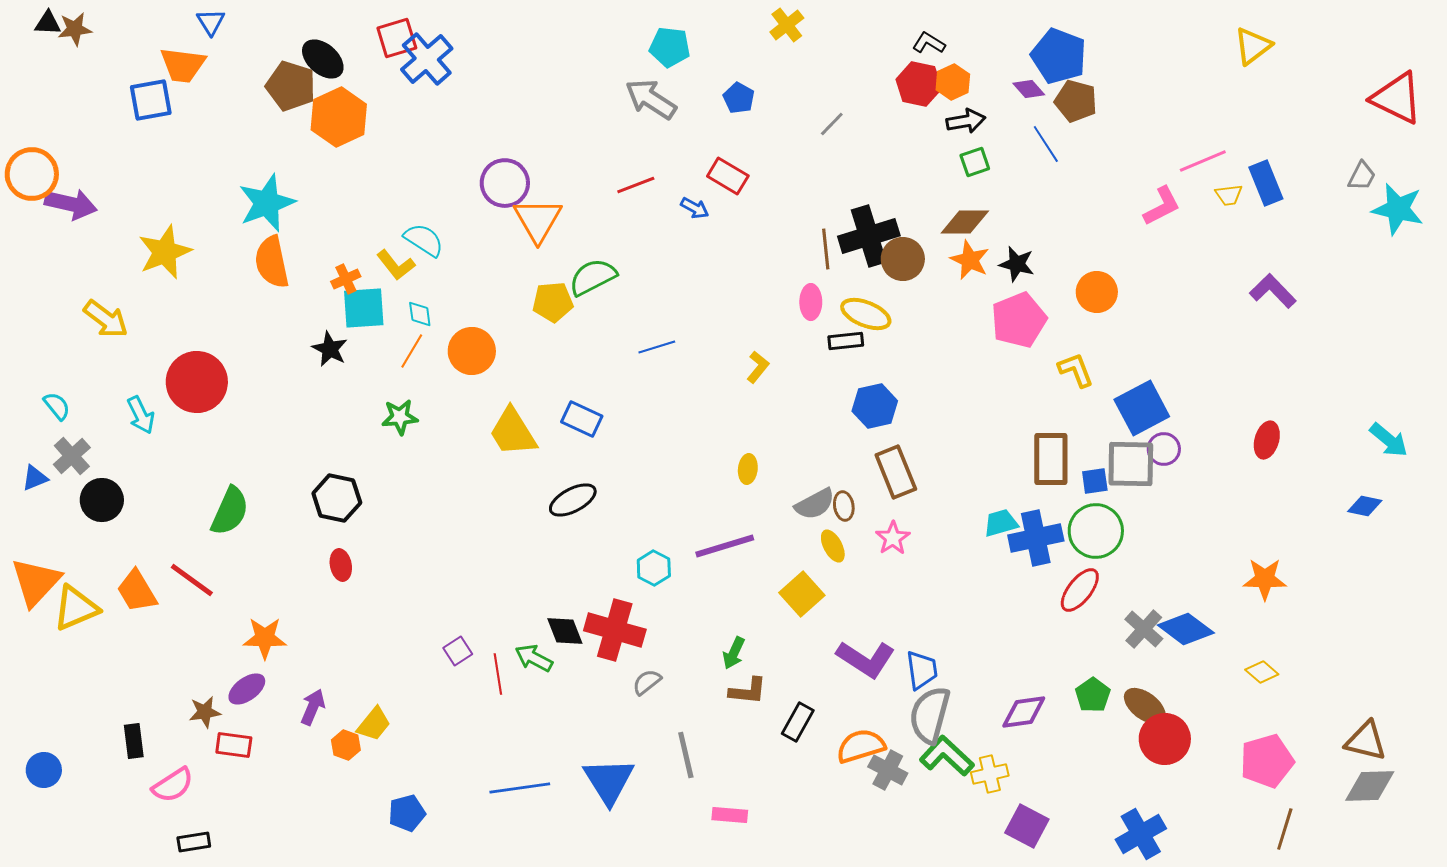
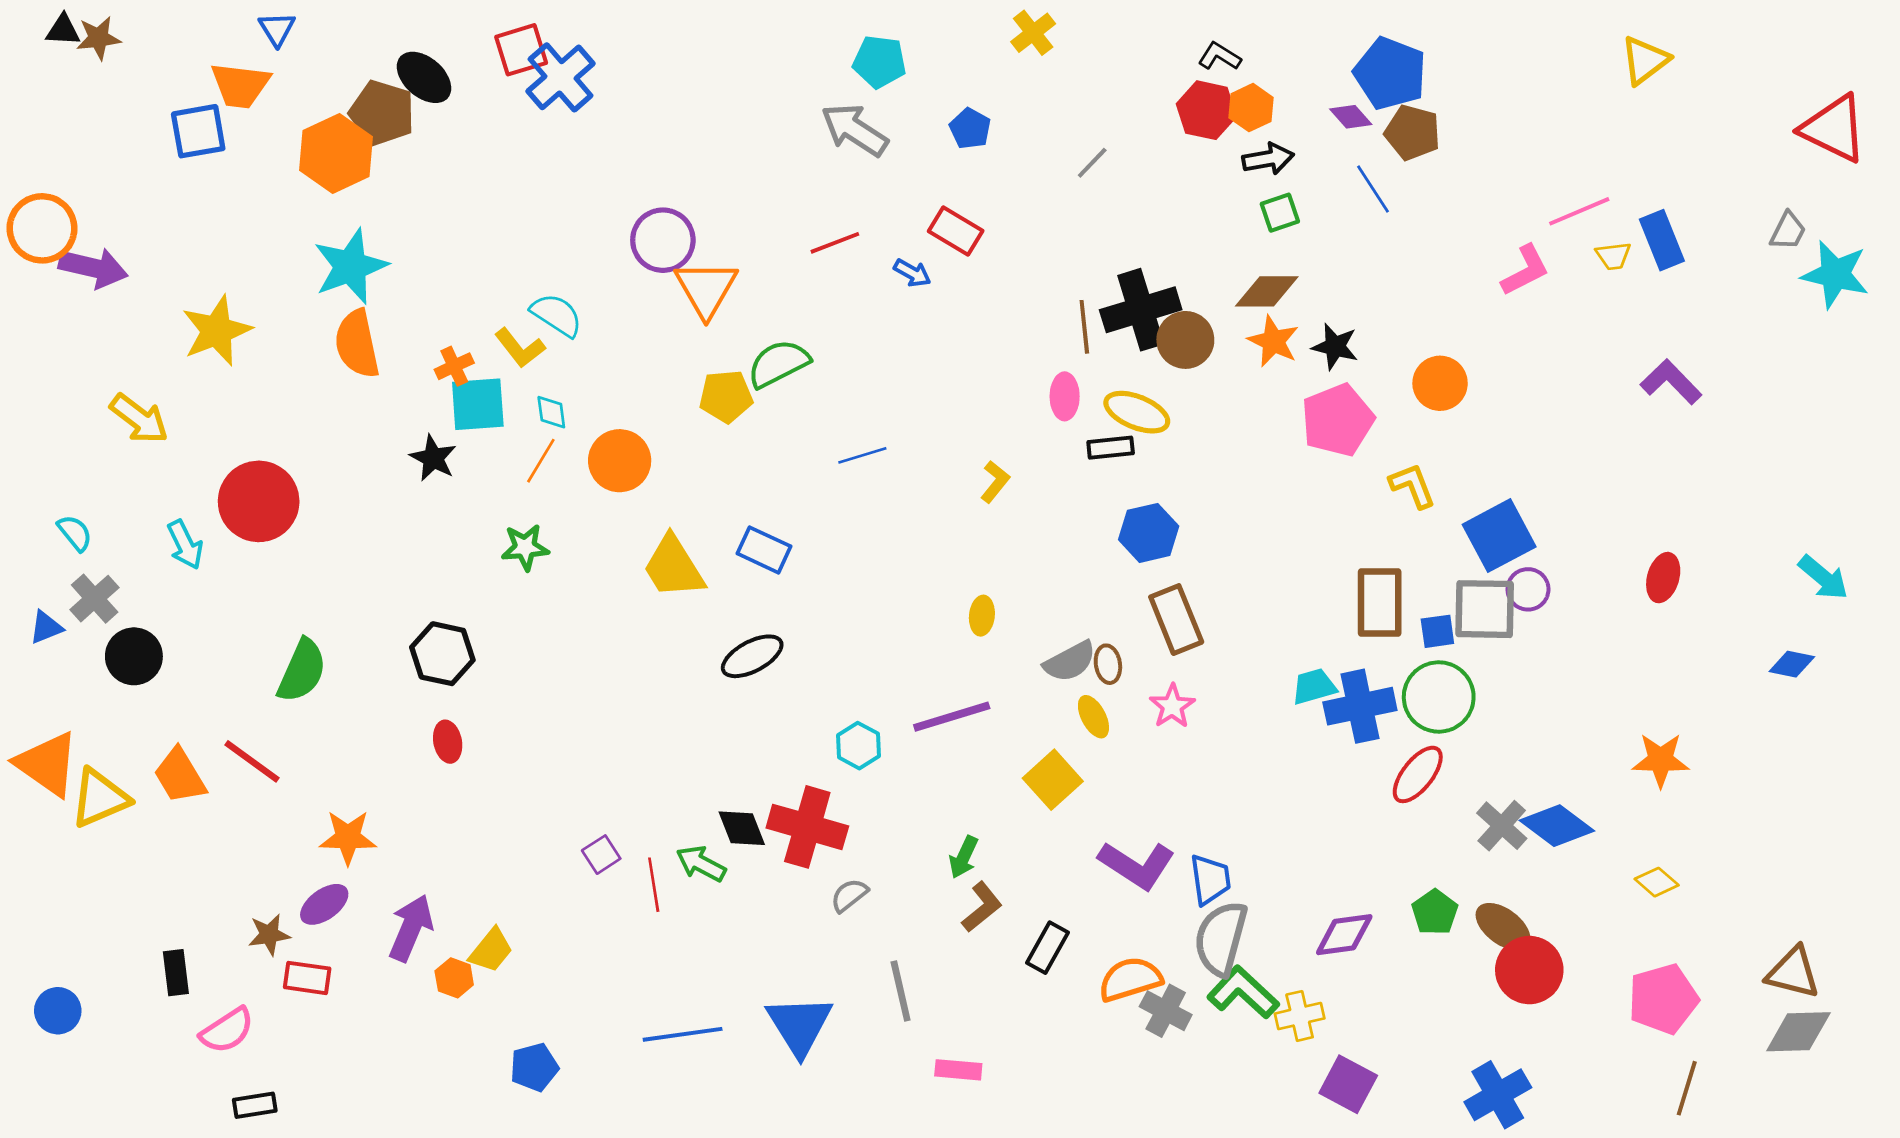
orange hexagon: (339, 117) -> (336, 154), moved
orange triangle: (36, 582) -> (47, 764), turned -38
brown L-shape: (748, 691) -> (982, 907), turned -45
purple arrow: (313, 707) -> (411, 928), size x1.4

